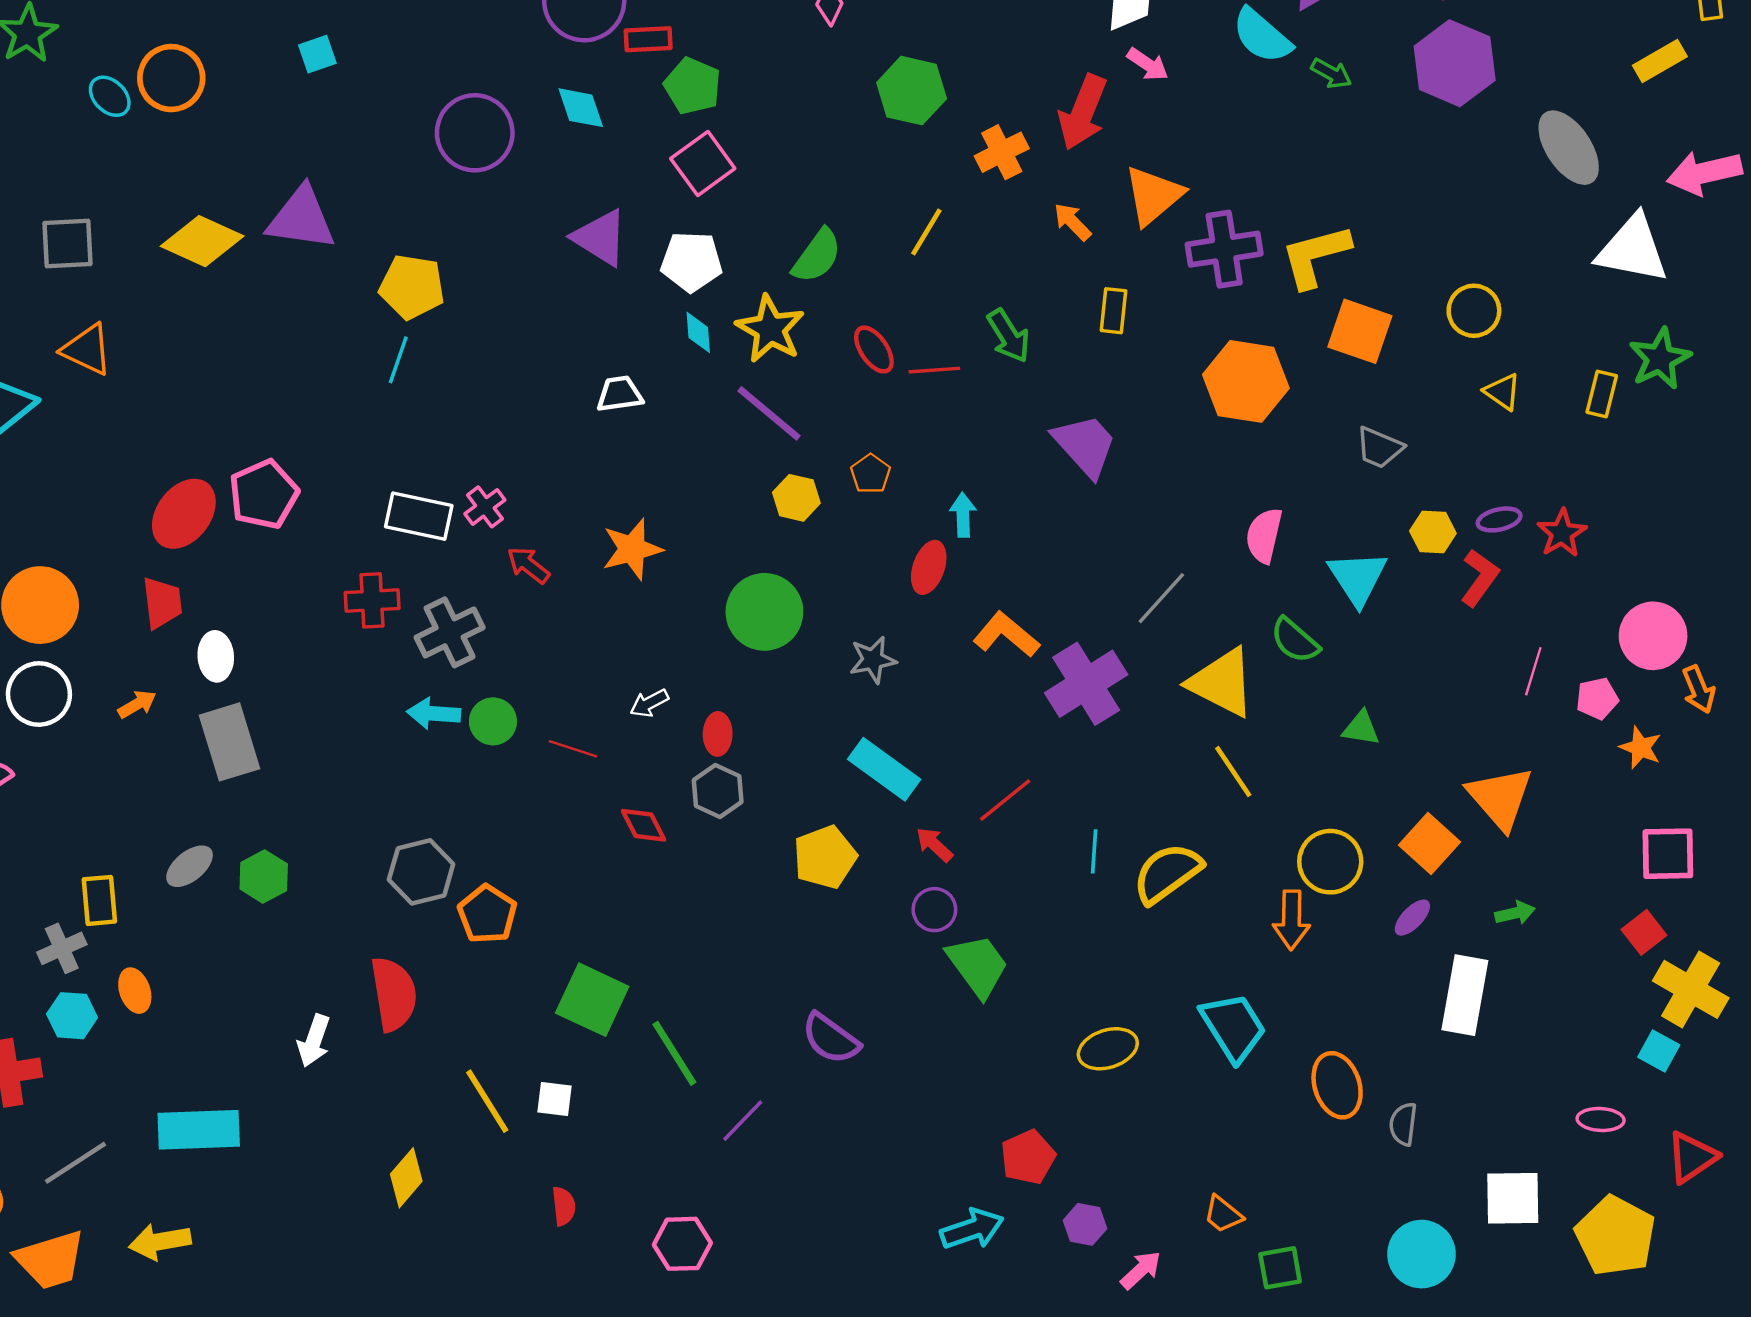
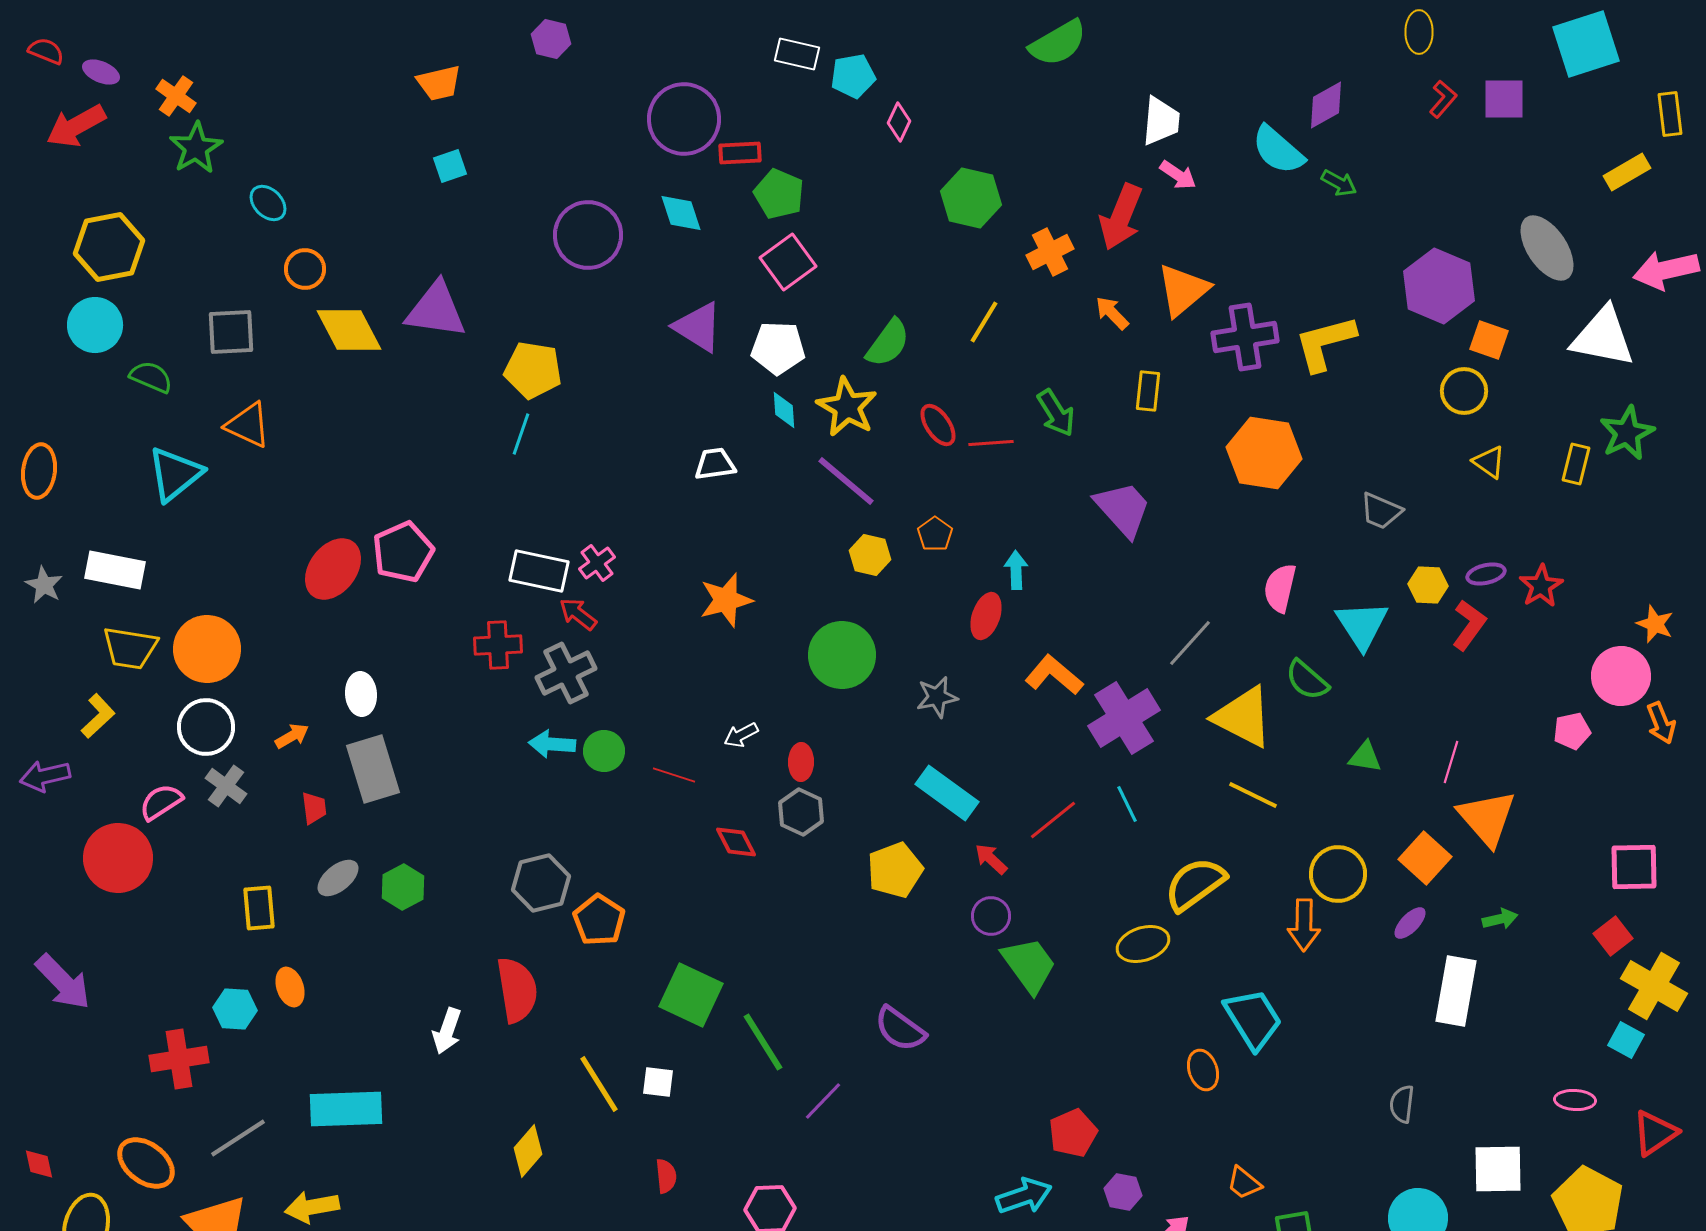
purple hexagon: (1455, 63) -> (1439, 286), moved
orange circle: (171, 78) -> (305, 269), moved, size x0.7
yellow diamond: (202, 241) -> (349, 330), turned 38
orange square: (1360, 331) -> (1489, 340), moved, size x0.7
red arrow: (528, 565) -> (578, 614), moved
red trapezoid: (162, 603) -> (314, 808), moved, size x0.7
pink line: (1533, 671) -> (1451, 762), moved
orange star: (1640, 748) -> (1655, 624), moved
yellow line: (1233, 772) -> (1253, 795), turned -30
cyan line: (1094, 851) -> (1127, 804), moved, turned -30
gray cross: (62, 948) -> (226, 786), moved, turned -30
yellow ellipse: (1108, 1049) -> (1143, 944), moved
orange ellipse: (1337, 1085) -> (1203, 1070), moved, size x0.7

